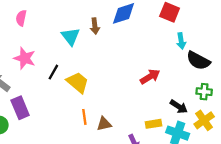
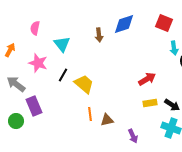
cyan triangle: (71, 36) -> (62, 44), moved
yellow rectangle: (153, 124) -> (150, 103), moved

